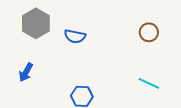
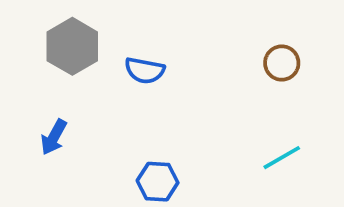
cyan line: (149, 83) -> (282, 158), turned -55

